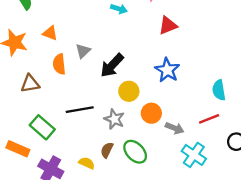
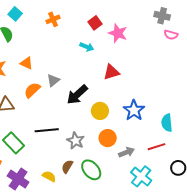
red triangle: (168, 26) -> (111, 72), moved
orange semicircle: (59, 64) -> (32, 90), turned 48
blue star: (167, 70) -> (134, 110), moved
yellow circle: (129, 91) -> (100, 111), moved
gray arrow: (175, 128) -> (126, 152), turned -49

